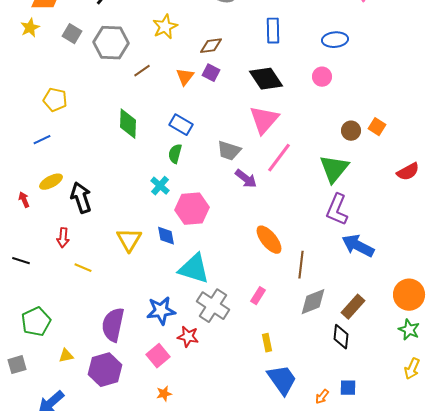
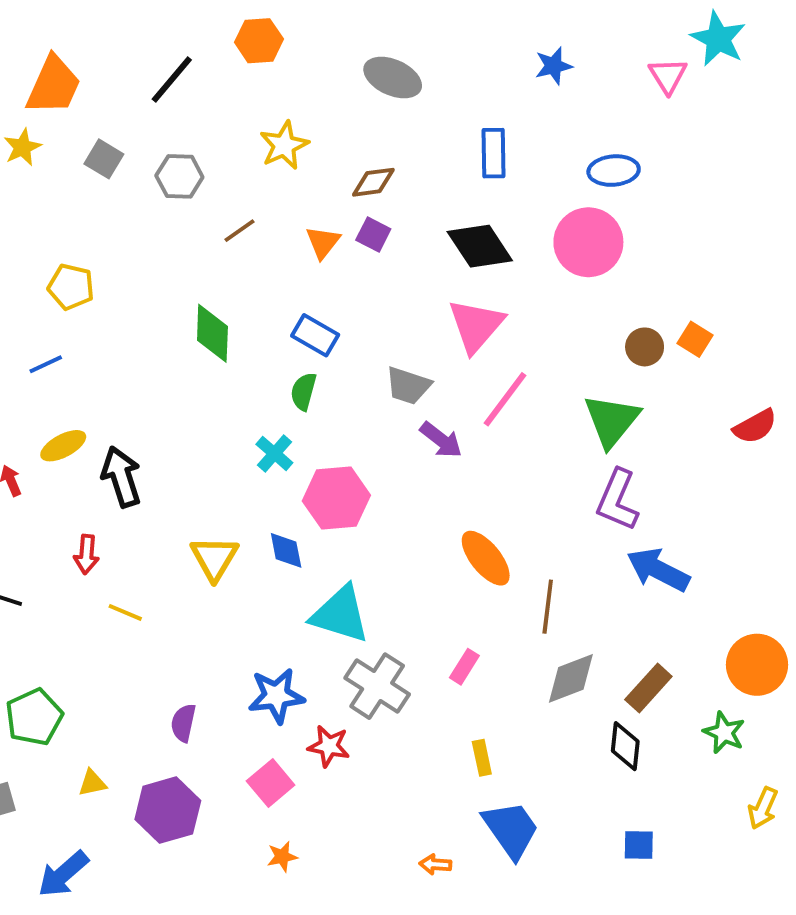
gray hexagon: (111, 43) -> (179, 176), size x0.7
pink circle: (322, 77) -> (588, 242), size x1.8
purple semicircle: (113, 325) -> (183, 723), size x0.6
green star: (409, 330) -> (724, 733), moved
orange arrow: (322, 397) -> (435, 864), moved, turned 56

